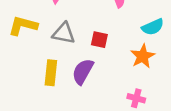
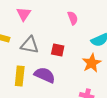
purple semicircle: (83, 72) -> (45, 75), turned 85

